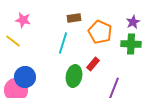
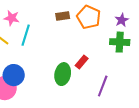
orange pentagon: (100, 32) -> (89, 17), moved
cyan line: (63, 43) -> (26, 35), moved

